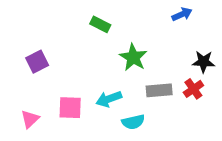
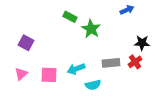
green star: (133, 57) -> (91, 29), moved
purple square: (37, 62) -> (26, 43), turned -35
pink triangle: (30, 119) -> (21, 74), moved

